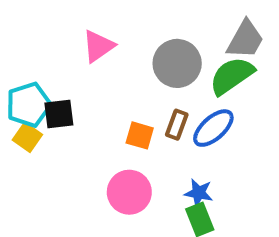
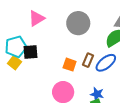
pink triangle: (98, 46) -> (37, 18), moved
gray circle: (177, 63) -> (78, 23), moved

